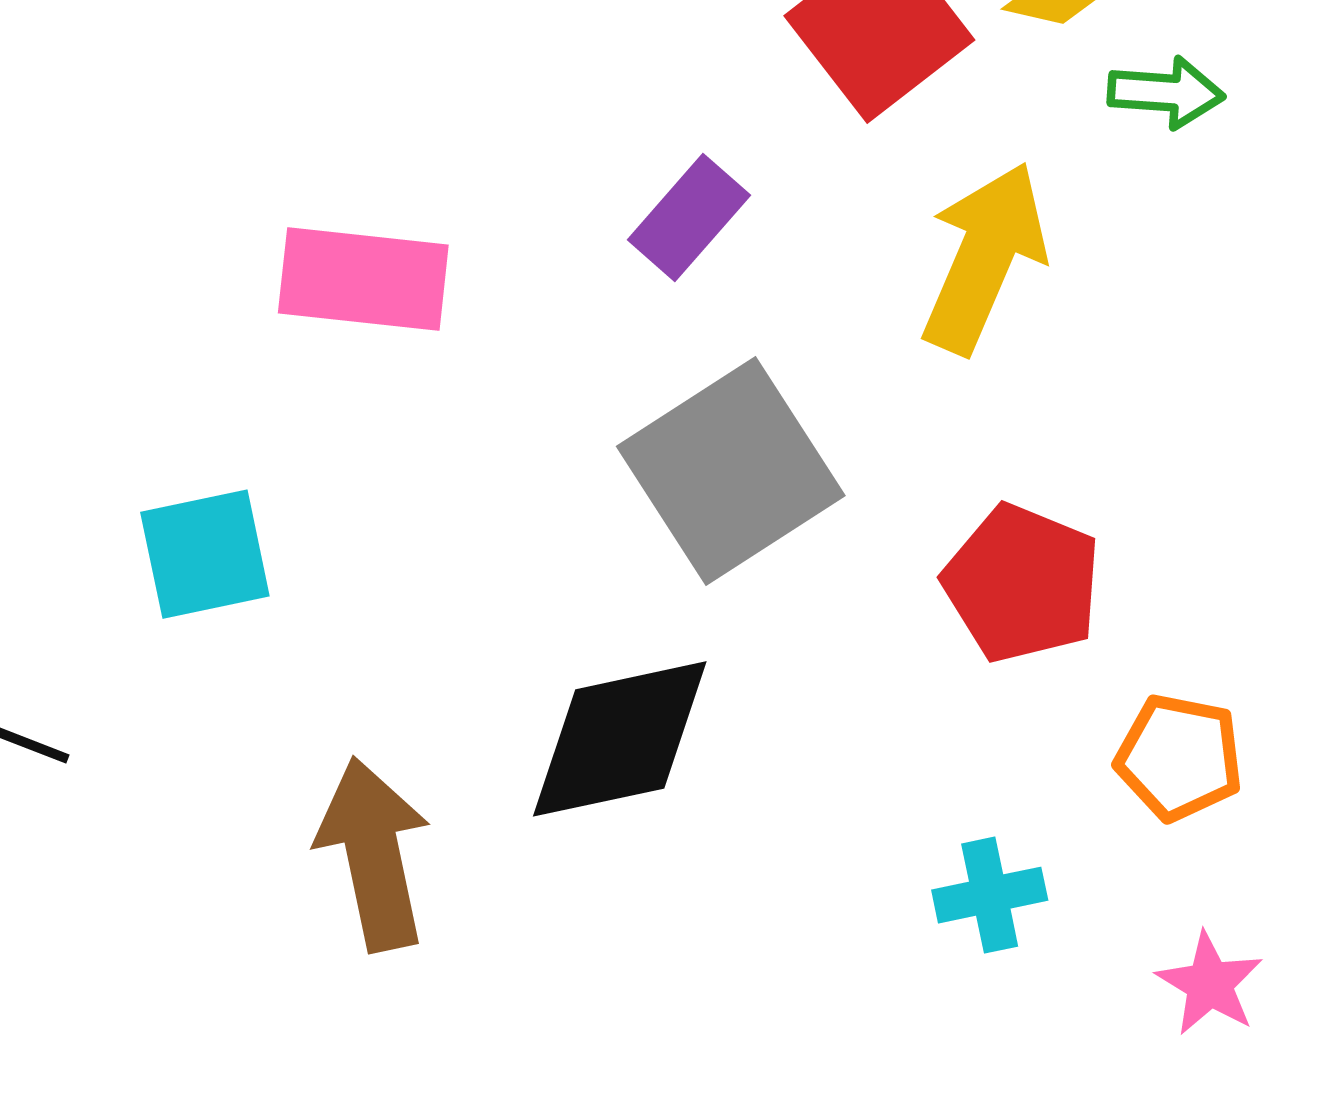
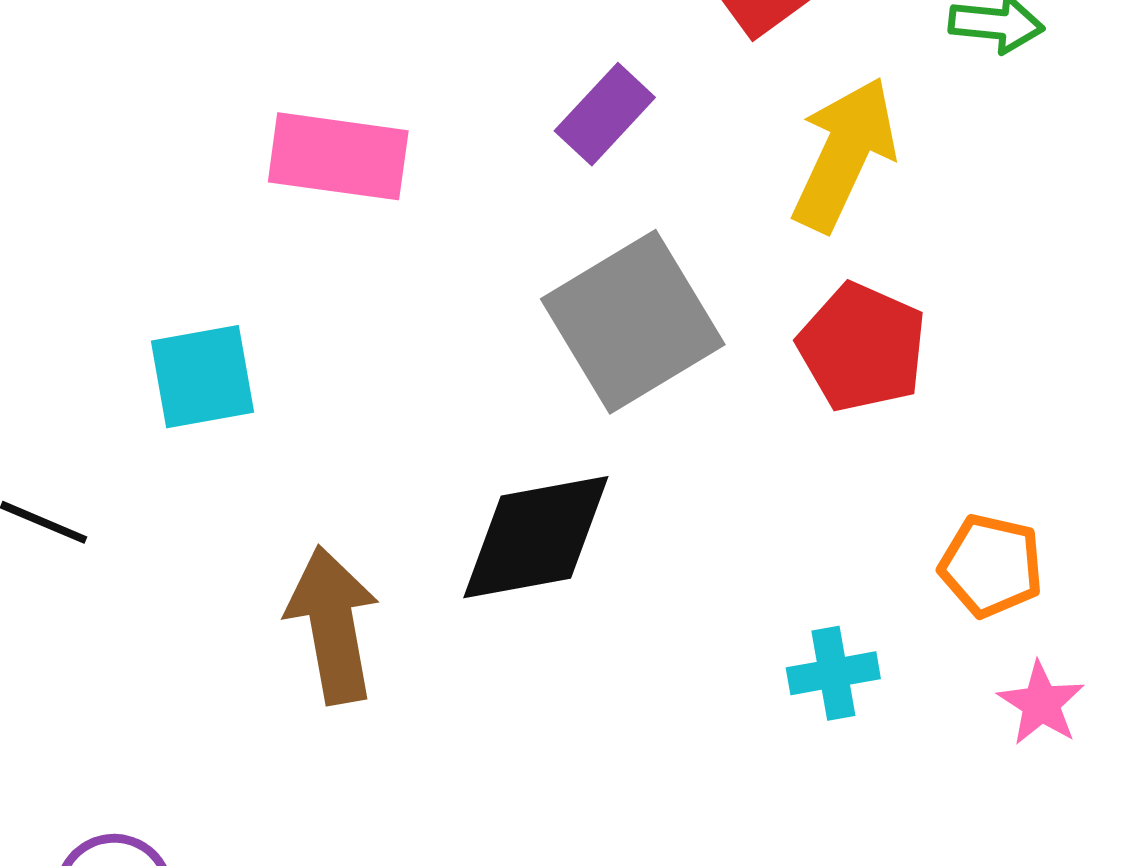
red pentagon: (1022, 583) -> (862, 347), moved
pink star: (1210, 984) -> (1041, 703), moved

